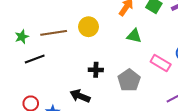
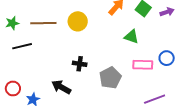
green triangle: (134, 36) -> (131, 37), moved
pink rectangle: (161, 63) -> (143, 65), turned -36

